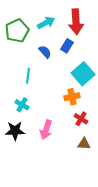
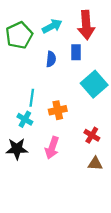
blue rectangle: (67, 46) -> (76, 52), turned -32
blue semicircle: (45, 52) -> (51, 59), turned 48
cyan line: (28, 76) -> (32, 98), moved
orange cross: (72, 97) -> (58, 110), moved

